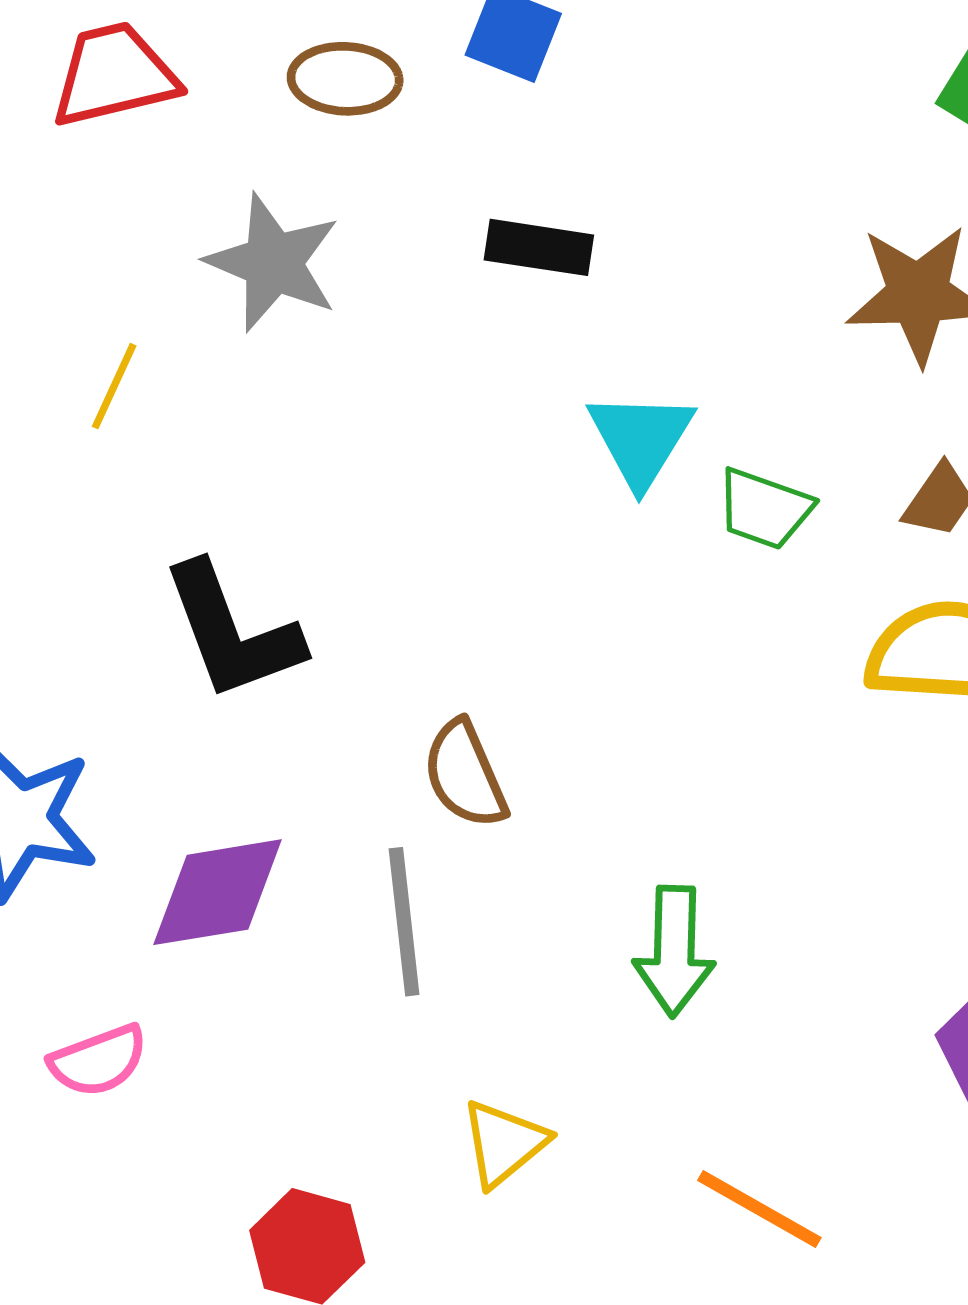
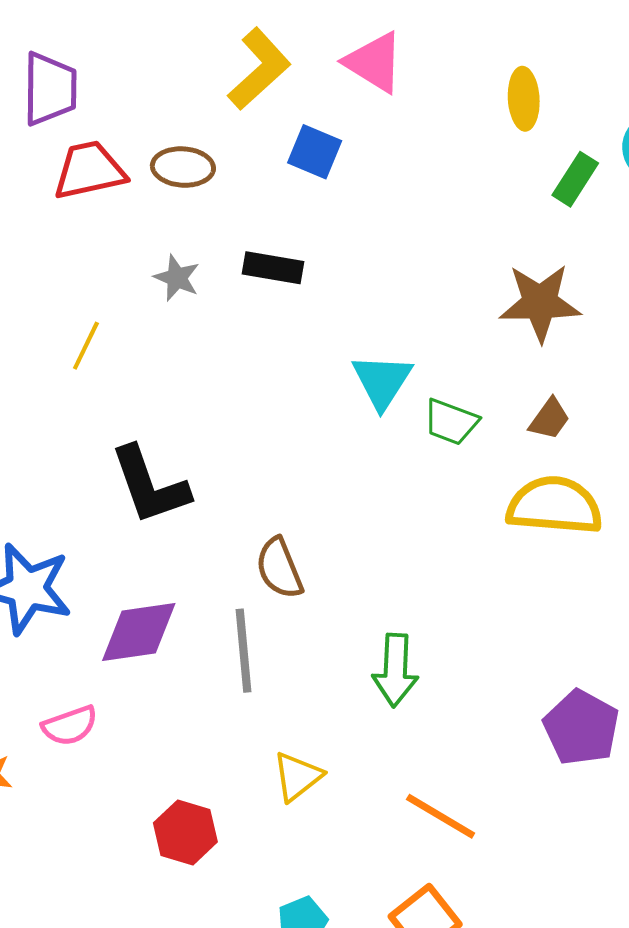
brown ellipse: (345, 79) -> (183, 167), moved
black rectangle: (539, 247) -> (273, 268), moved
gray star: (273, 263) -> (177, 278), size x0.6

